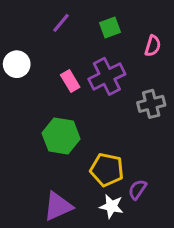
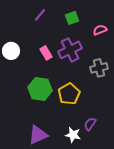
pink semicircle: (153, 46) -> (100, 30), turned -128
white circle: (17, 64) -> (11, 51), moved
yellow pentagon: (107, 170) -> (69, 94), moved, turned 30

